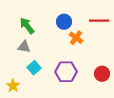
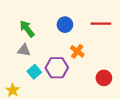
orange cross: (76, 38) -> (77, 51), moved
purple hexagon: (66, 72) -> (57, 68), moved

